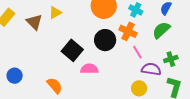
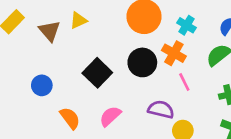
pink semicircle: (89, 69) -> (110, 116), moved, turned -48
purple semicircle: (151, 69) -> (161, 109), moved
blue circle: (15, 76) -> (42, 85), moved

